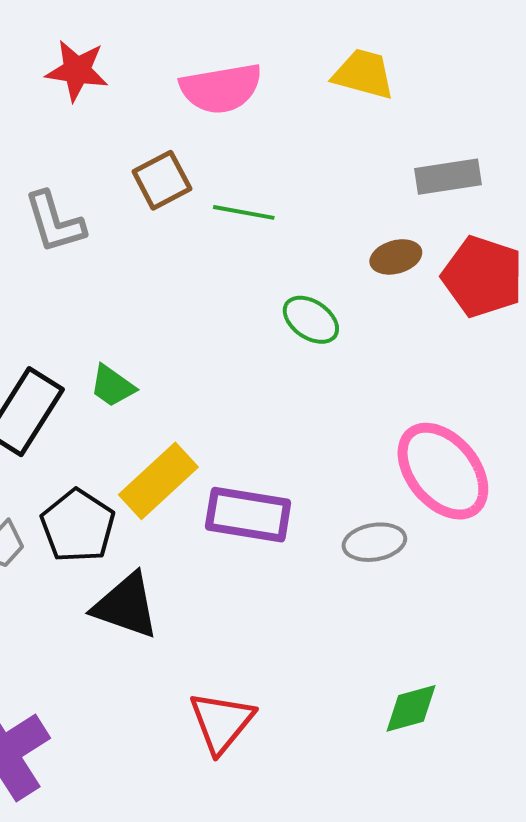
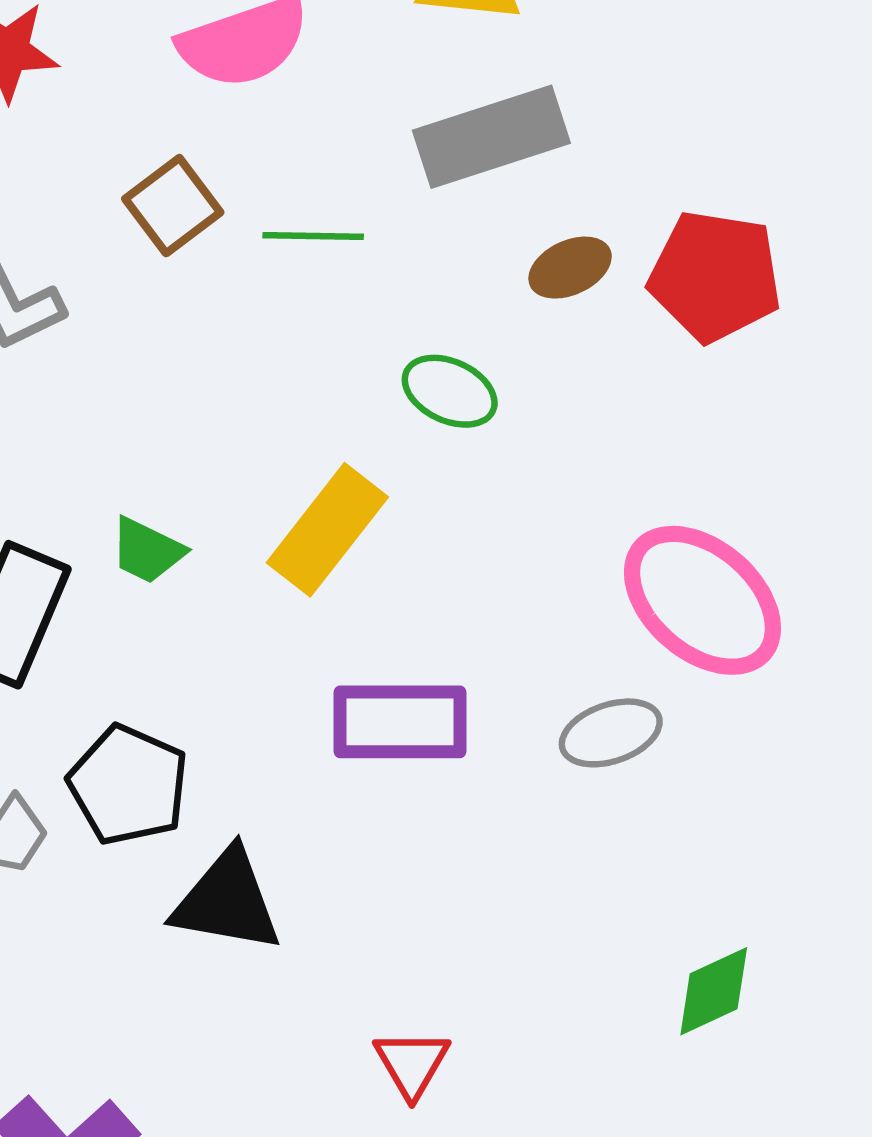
gray rectangle: (448, 177) -> (491, 137), moved, size x1.4
yellow rectangle: (158, 481) -> (327, 530), moved
red triangle: (221, 722) -> (412, 1064), size x0.7

